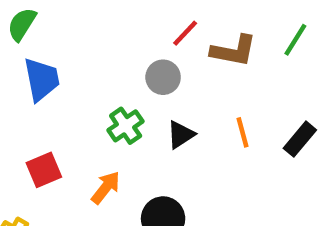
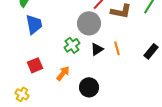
gray circle: (163, 77) -> (89, 23), size x1.5
orange line: (242, 132) -> (117, 48), moved

